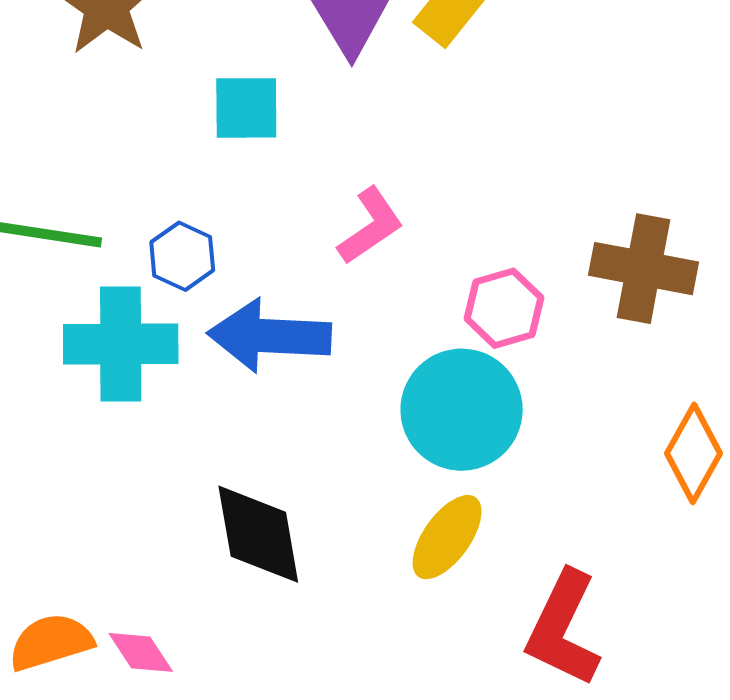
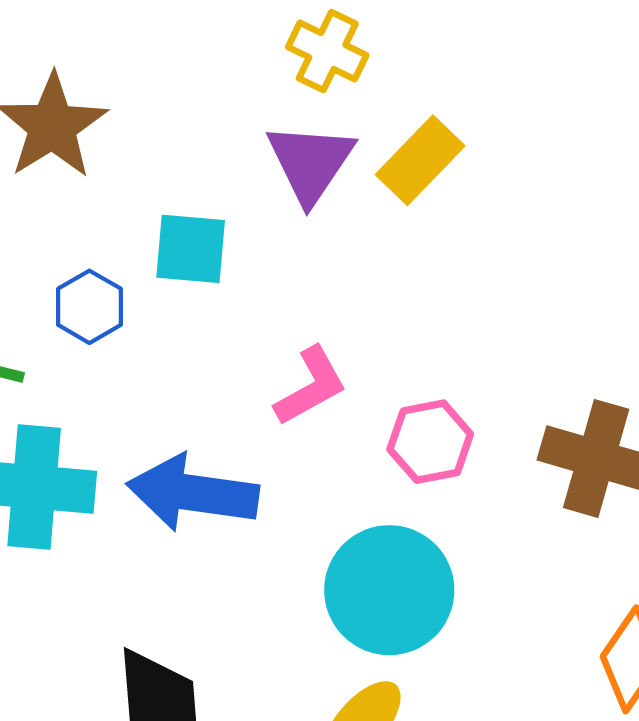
blue hexagon: (182, 256) -> (89, 307), moved
pink hexagon: (504, 308) -> (430, 442), moved

